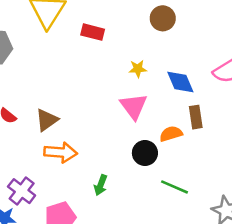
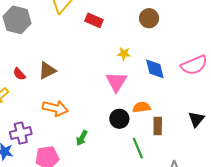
brown rectangle: (196, 117) -> (158, 126), moved
brown triangle: (47, 120) -> (47, 70), moved
green line: (174, 187) -> (138, 148), turned 35
purple cross: (22, 191) -> (21, 133), turned 30

